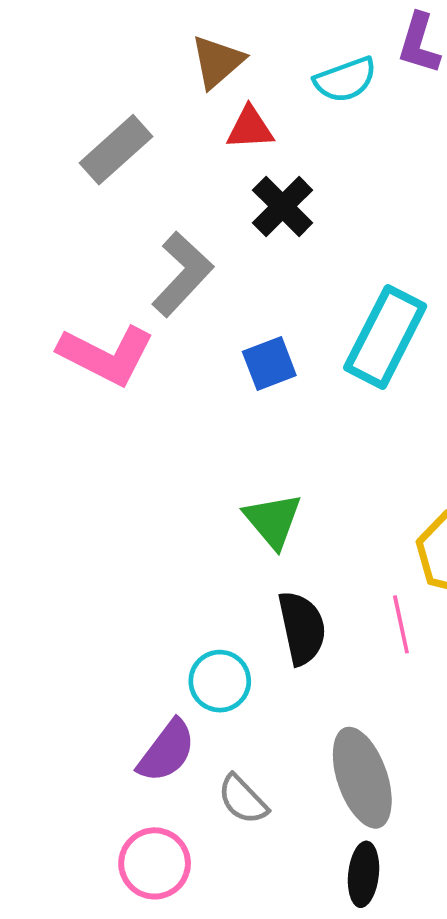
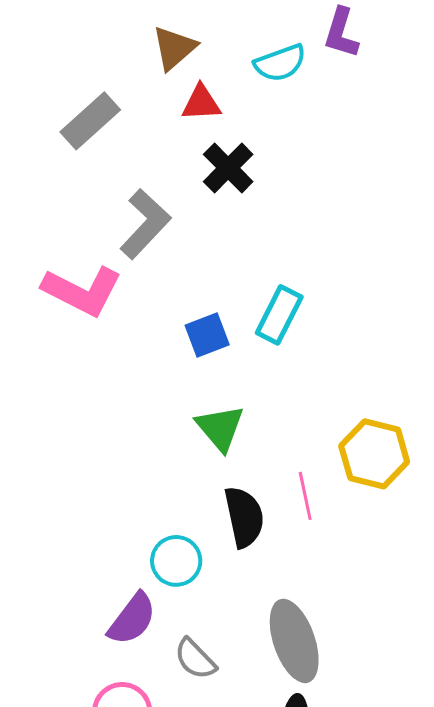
cyan rectangle: (385, 337) -> (279, 315), moved, size x0.7
blue square: (269, 363) -> (207, 335), moved
pink line: (401, 624) -> (305, 496), moved

